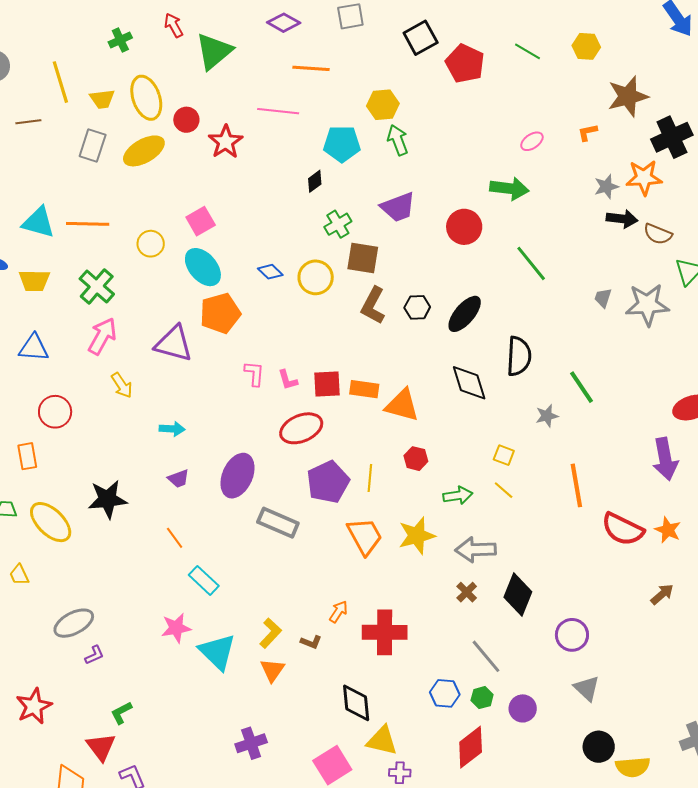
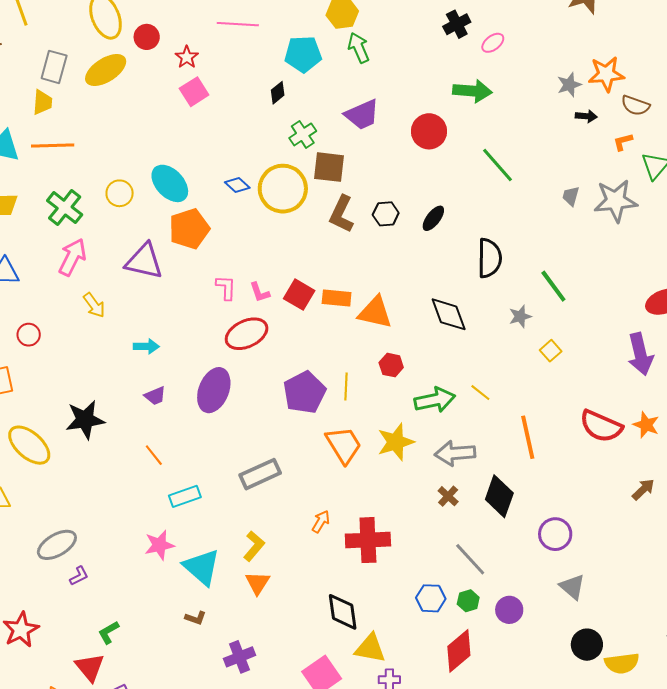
yellow trapezoid: (102, 99) -> (42, 102), moved, turned -76
orange L-shape: (588, 132) -> (623, 142), moved
black cross: (672, 137) -> (457, 24), moved, size x0.7
red star: (226, 142) -> (187, 57), size x0.7
black arrow: (622, 219) -> (586, 116), size x0.7
pink square: (201, 221) -> (194, 92), moved
brown semicircle: (658, 234) -> (635, 105), moved
yellow circle: (151, 244) -> (120, 193), moved
yellow circle: (316, 277) -> (283, 189), size x1.4
black ellipse: (465, 314) -> (433, 218), size x0.7
black diamond: (469, 383) -> (449, 314), moved
red square: (327, 384) -> (299, 295), turned 36
red circle: (55, 412) -> (29, 335), size x0.7
red ellipse: (301, 428) -> (247, 334), moved
yellow square: (504, 455) -> (551, 351), moved, turned 30
orange line: (576, 485) -> (528, 437), moved
green arrow: (458, 495) -> (435, 400), size x1.4
gray rectangle: (278, 523) -> (260, 474), moved, turned -45
cyan rectangle: (204, 580) -> (185, 496), turned -60
brown L-shape: (311, 642) -> (196, 618), moved

